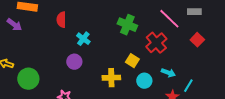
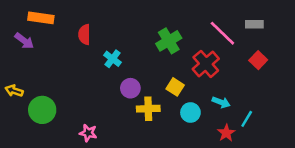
green cross: (127, 25) -> (169, 41), turned 36
purple circle: (74, 62) -> (130, 88), moved

